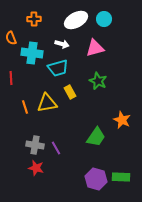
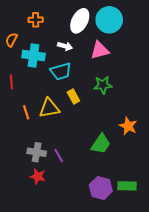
cyan circle: (104, 19) -> (109, 20), size x1.6
white ellipse: (76, 20) -> (80, 21), turned -35
orange semicircle: (11, 38) -> (11, 40), turned 48
green star: (98, 81) -> (103, 85), turned -30

